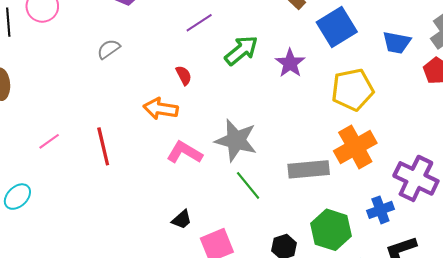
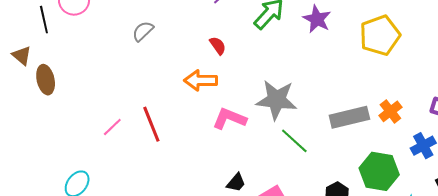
pink line: (49, 141) -> (112, 127), moved
orange cross: (355, 147) -> (390, 111), moved, size x0.6

